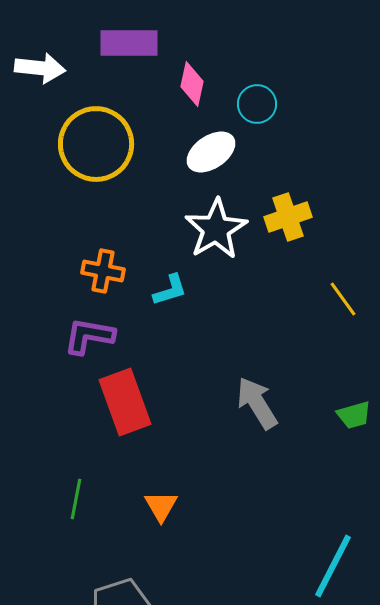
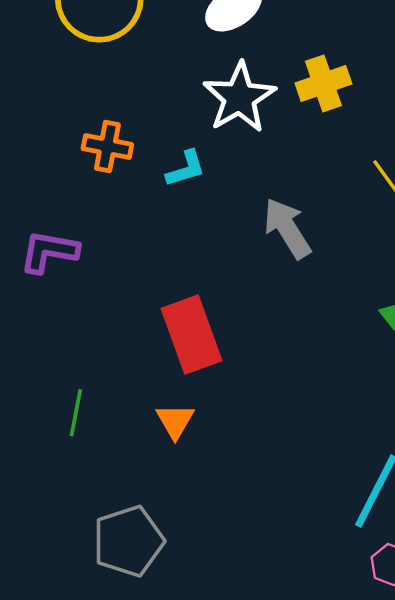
purple L-shape: (89, 336) -> (49, 252), moved
red rectangle: (125, 402) -> (191, 335), moved
gray arrow: (257, 403) -> (287, 228), moved

